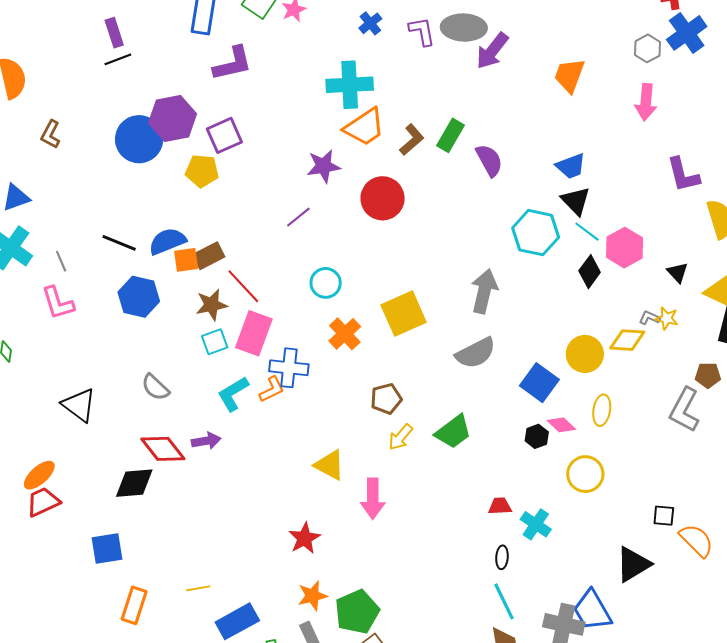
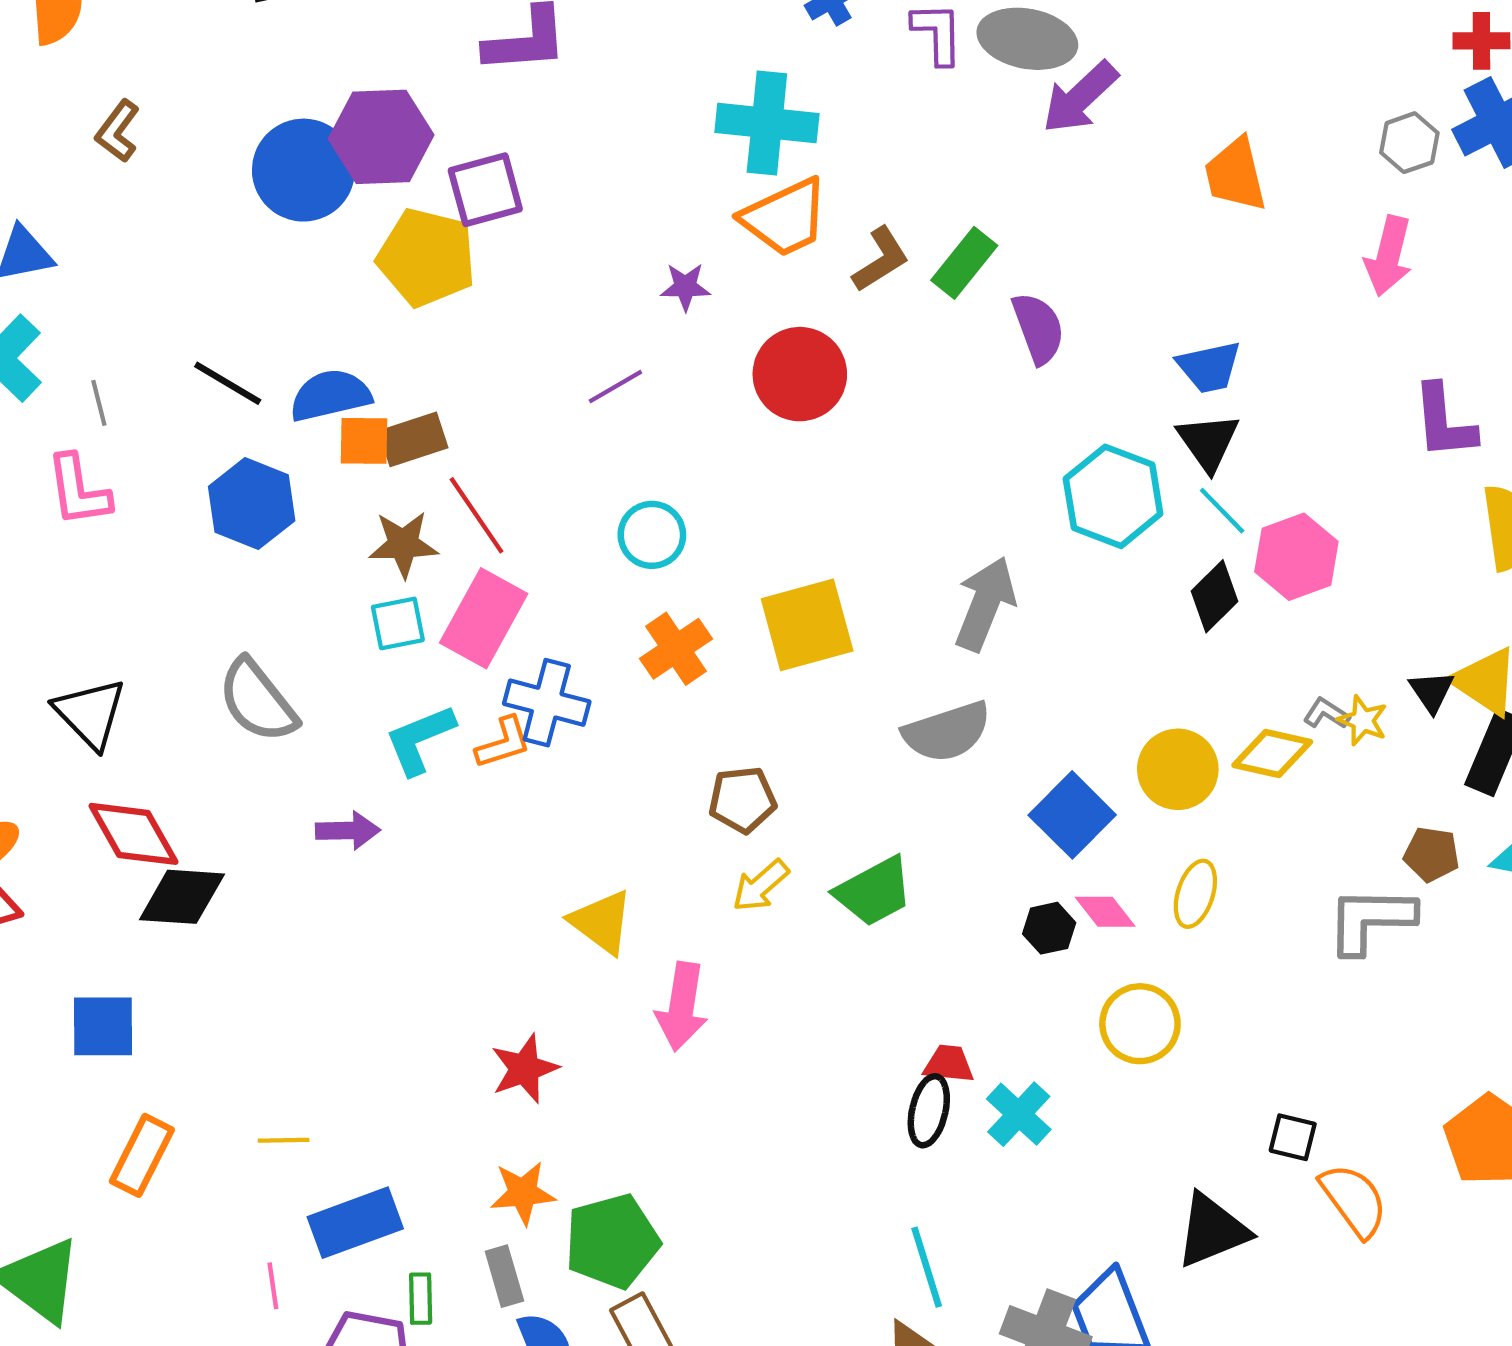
orange trapezoid: (569, 75) -> (1235, 175), turned -42
purple star: (324, 166) -> (685, 287), size x0.7
yellow pentagon: (202, 171) -> (427, 257), size x1.4
black triangle: (678, 272) -> (1432, 691), moved
gray semicircle: (155, 387) -> (258, 701), size x1.4
gray L-shape: (684, 410) -> (1371, 920), turned 54
red diamond: (163, 449) -> (134, 834), moved
black ellipse: (502, 557) -> (929, 1111), moved, size x1.4

